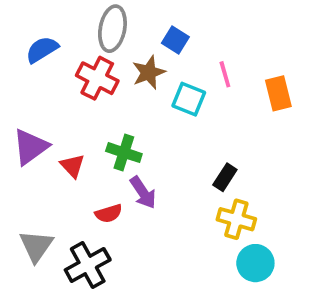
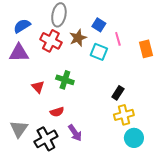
blue square: (175, 40) -> (99, 25), moved
purple triangle: (30, 147) -> (19, 53), moved, turned 35
purple arrow: (143, 193) -> (75, 133), moved
yellow cross: (236, 219) -> (124, 115), turned -30

